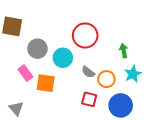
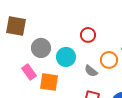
red circle: (85, 35) -> (88, 35), size x0.6
orange circle: (106, 79) -> (109, 60), moved

